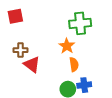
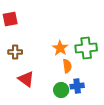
green cross: (80, 23) -> (86, 48), moved
red triangle: (32, 64) -> (26, 79), moved

